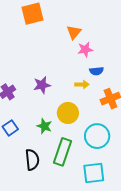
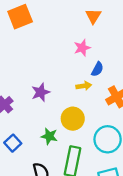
orange triangle: (74, 32) -> (93, 16), moved
blue semicircle: (96, 71) -> (97, 69), turned -48

